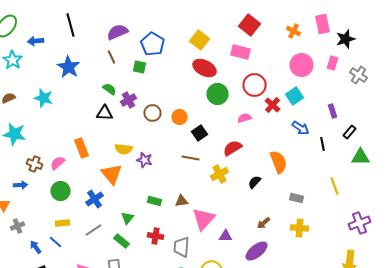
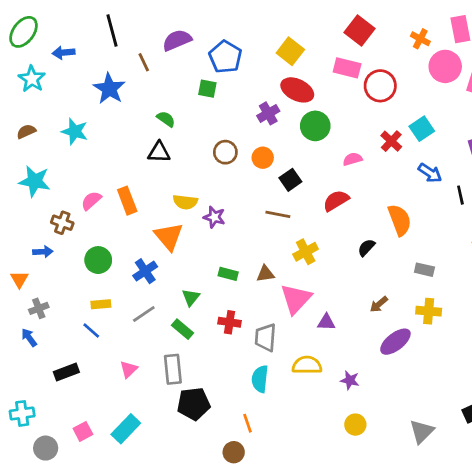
brown line: (112, 57) -> (144, 62), moved
pink circle: (302, 65) -> (445, 66), moved
red circle: (254, 85) -> (380, 86), moved
purple cross: (128, 100) -> (268, 113), moved
pink semicircle: (58, 163) -> (91, 201), moved
yellow cross: (220, 174) -> (306, 252), moved
blue arrow: (36, 247) -> (29, 337), moved
purple ellipse: (256, 251) -> (395, 342), moved

